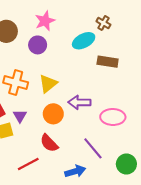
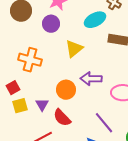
yellow triangle: (48, 84) -> (74, 49), moved
purple triangle: (20, 116) -> (42, 105), moved

